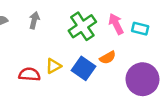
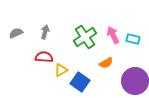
blue square: (84, 68) -> (80, 82), moved
red semicircle: (29, 74) -> (44, 57), moved

